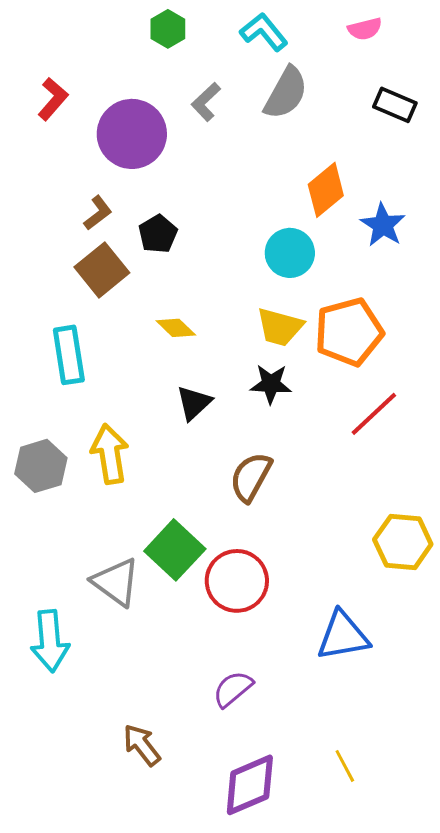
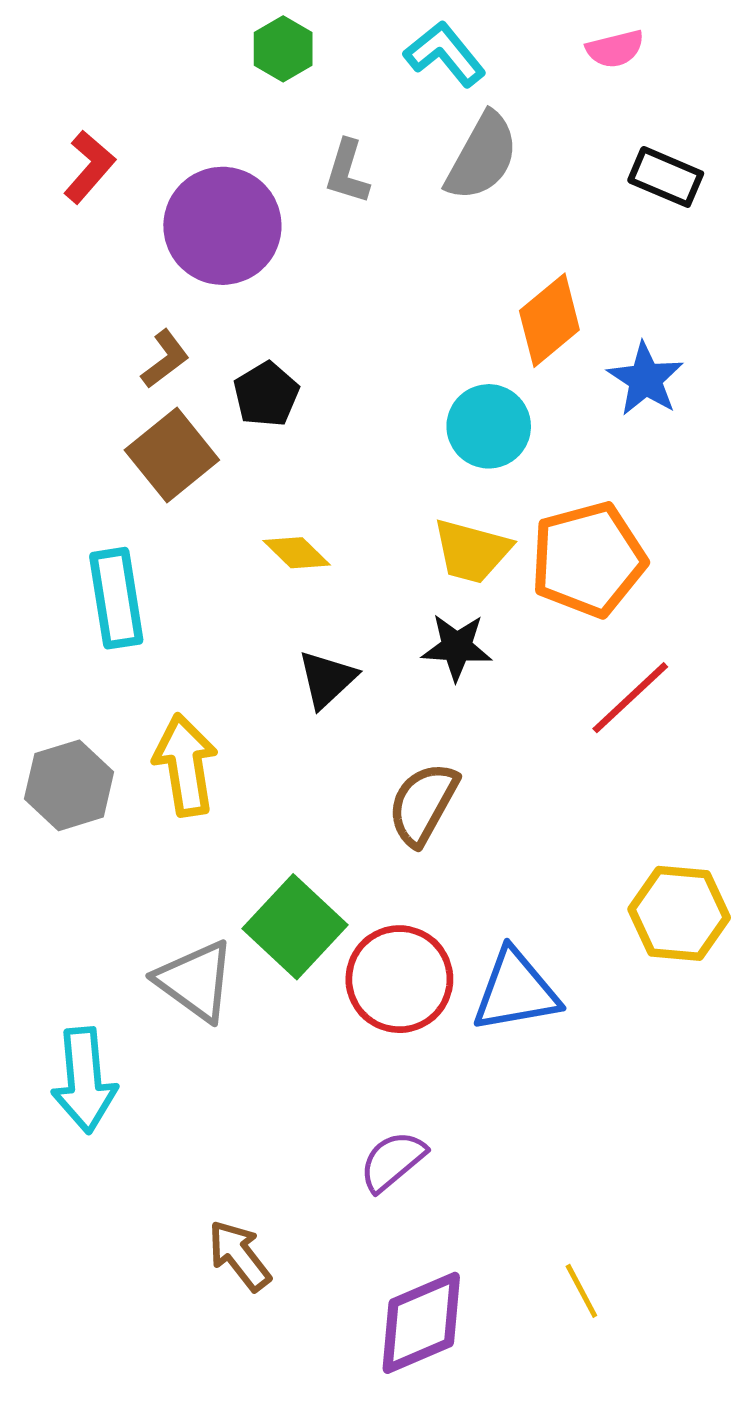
gray L-shape: (206, 102) -> (347, 172), turned -30
blue triangle: (343, 636) -> (516, 991), moved

